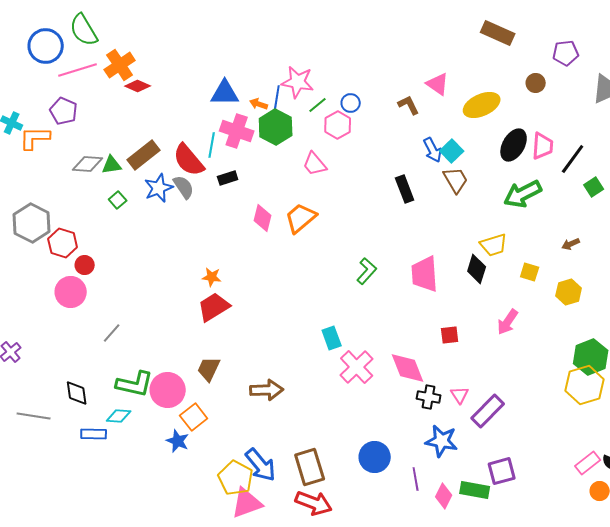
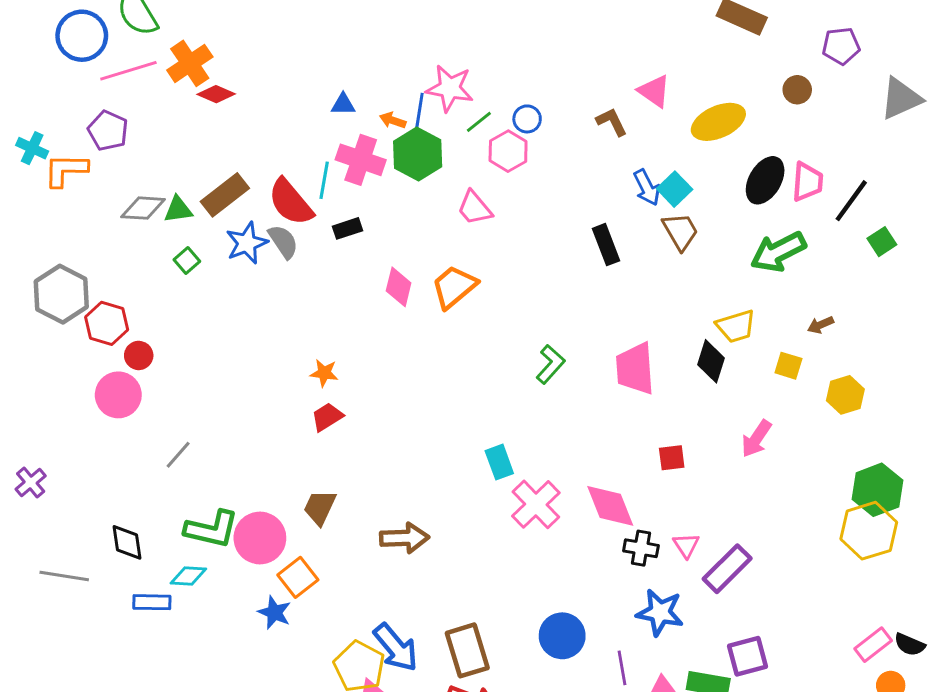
blue triangle: (225, 93) -> (343, 104), size x0.6
brown arrow: (571, 244) -> (821, 325), moved
red trapezoid: (214, 307) -> (327, 417), size x0.7

